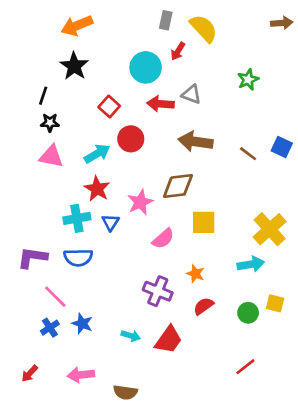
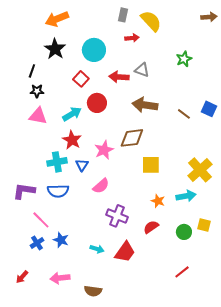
red arrow: (178, 51) -> (132, 38), turned -128
cyan circle: (146, 67) -> (94, 50), moved
pink semicircle: (163, 239) -> (101, 186), moved
orange star: (195, 274) -> (158, 201), moved

